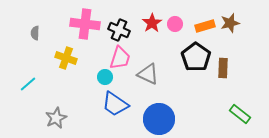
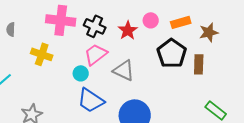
red star: (152, 23) -> (128, 30), moved
brown star: (230, 23) -> (209, 32), moved
pink trapezoid: (120, 58) -> (96, 54), turned -145

